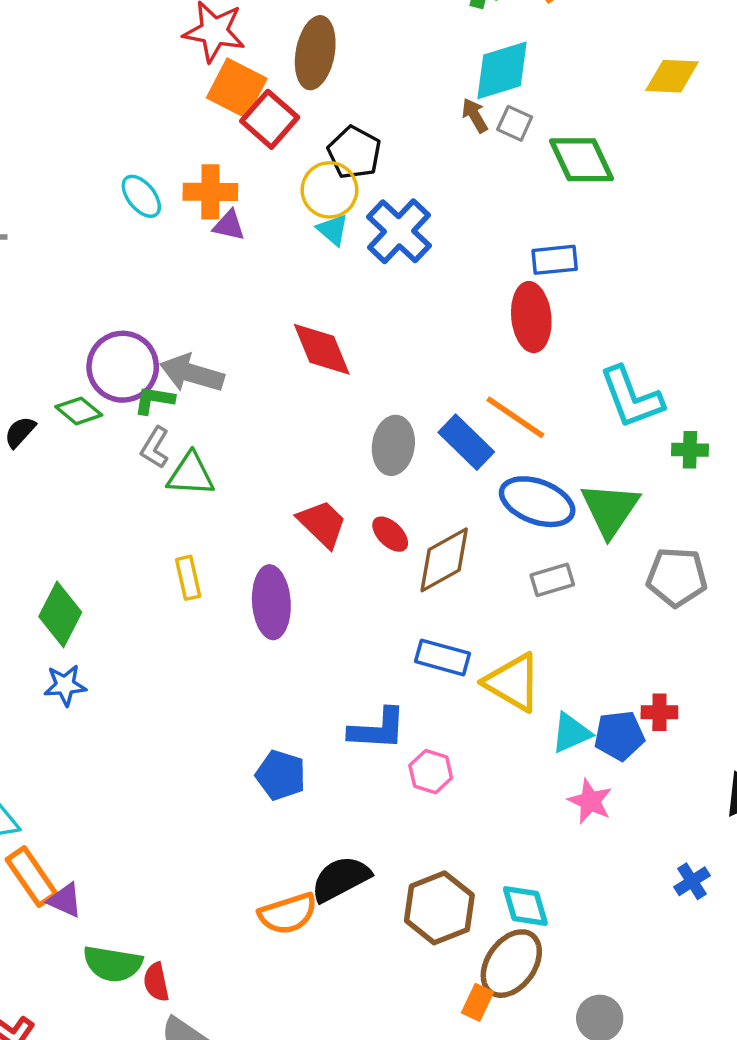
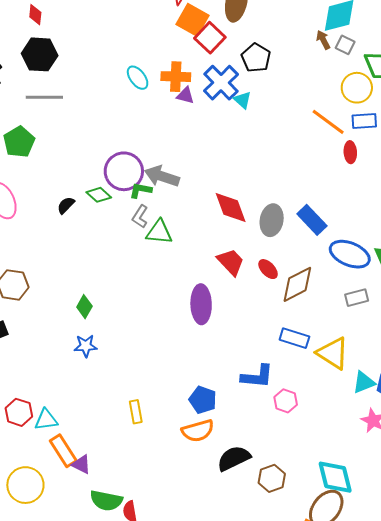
yellow circle: (329, 190) -> (357, 88), moved
blue cross: (399, 231) -> (221, 83), moved
red ellipse: (531, 317) -> (350, 152), size x0.6
red diamond: (322, 349) -> (231, 207), moved
orange line: (515, 417) -> (328, 122), moved
yellow rectangle: (188, 578) -> (136, 412), moved
green diamond: (60, 614) -> (84, 307), size x0.7
cyan diamond: (525, 906) -> (335, 477), size x1.4
brown hexagon: (439, 908) -> (272, 478), moved, size x0.7
orange semicircle: (288, 914) -> (198, 431), moved

